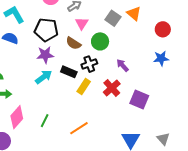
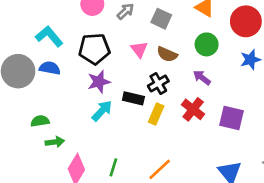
gray square: (113, 18) -> (161, 19), moved
pink triangle: (82, 23) -> (139, 49), moved
red circle: (163, 29) -> (246, 21), size x1.5
green circle: (100, 41) -> (207, 44), moved
brown semicircle: (73, 43) -> (167, 54), moved

